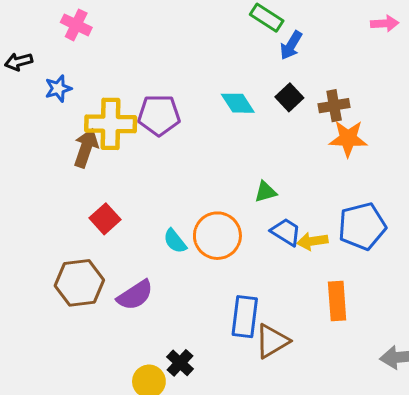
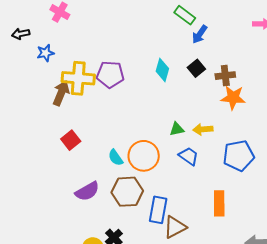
cyan diamond: (238, 103) -> (162, 70), turned 45
yellow arrow: (312, 241) -> (203, 129), moved
brown hexagon: (79, 283) -> (127, 192), moved

